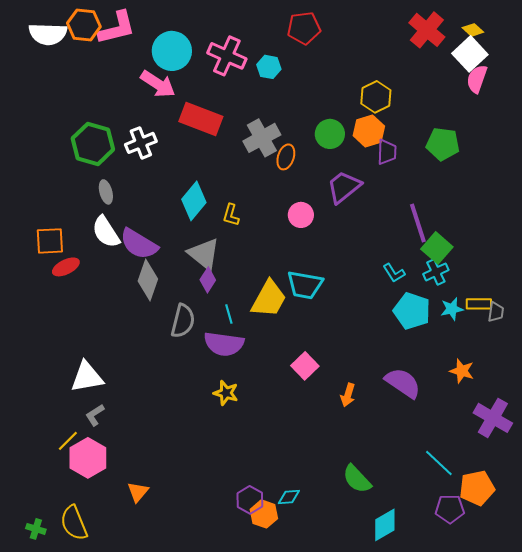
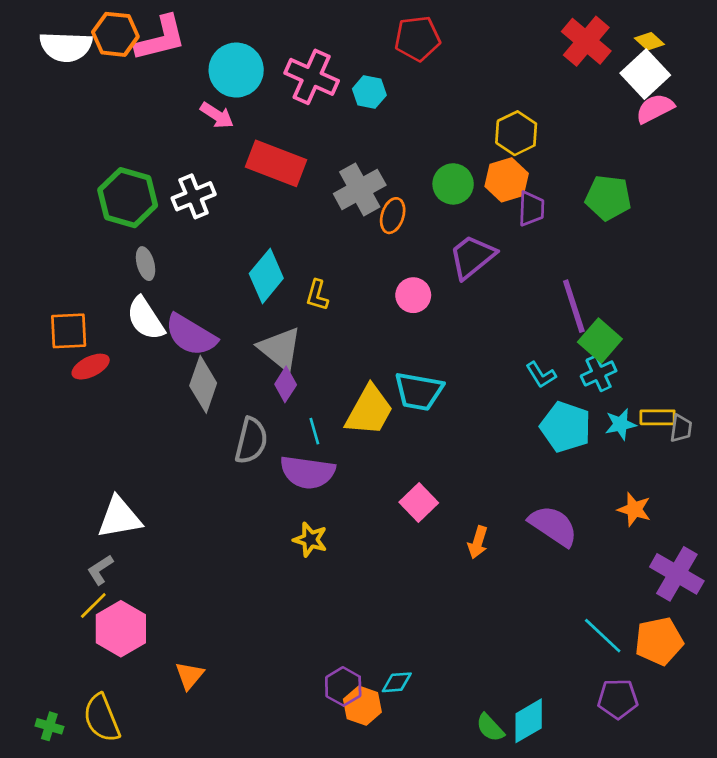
pink semicircle: (477, 79) -> (655, 108), turned 44
pink arrow: (158, 84) -> (217, 115), size x0.7
gray L-shape: (95, 415) -> (100, 570), moved
green semicircle: (357, 479) -> (490, 728), moved, size x0.7
orange pentagon: (477, 488) -> (659, 641), moved

